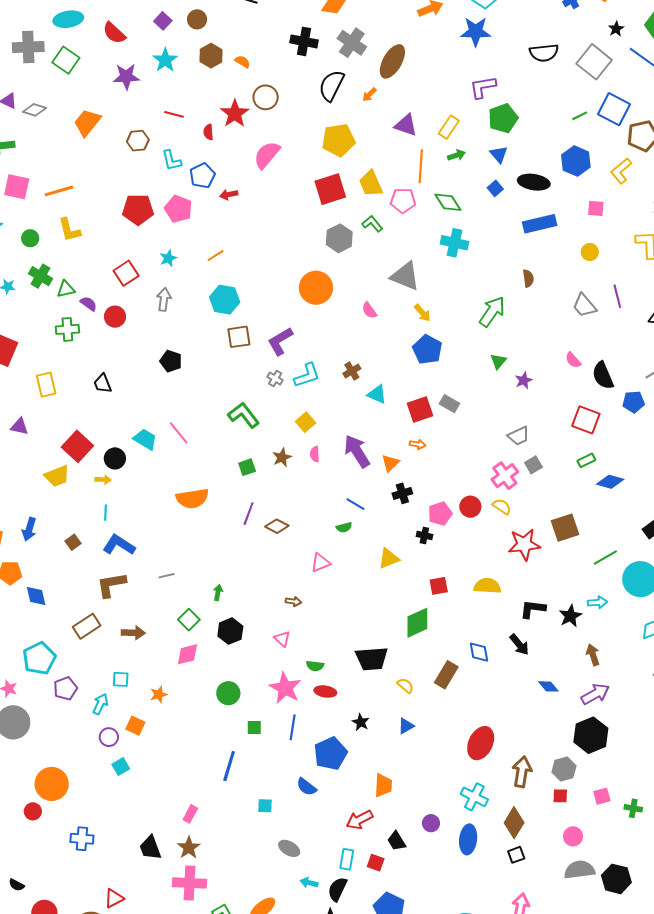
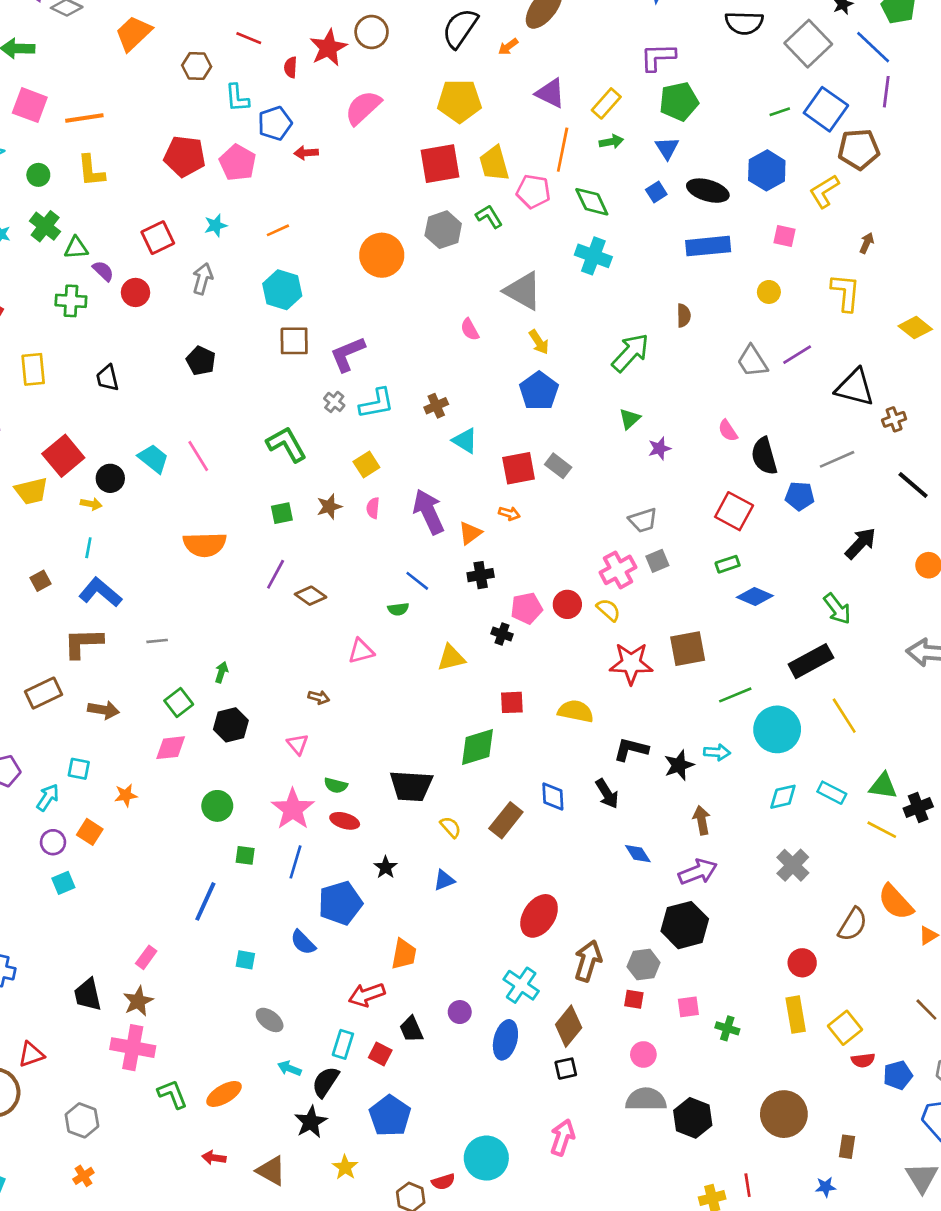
orange circle: (316, 288) -> (382, 255), moved
purple line: (617, 296) -> (797, 355), turned 65

